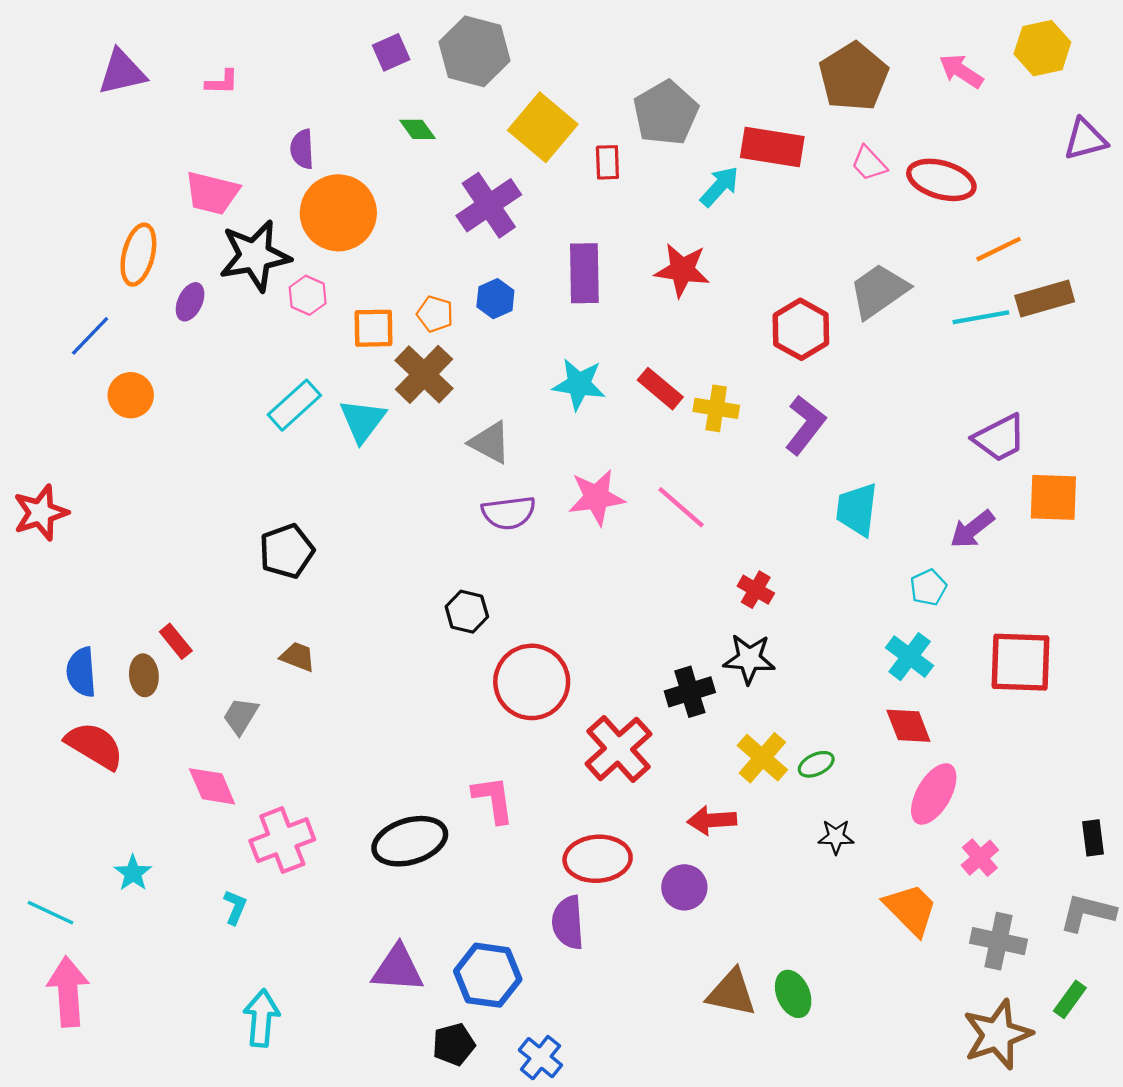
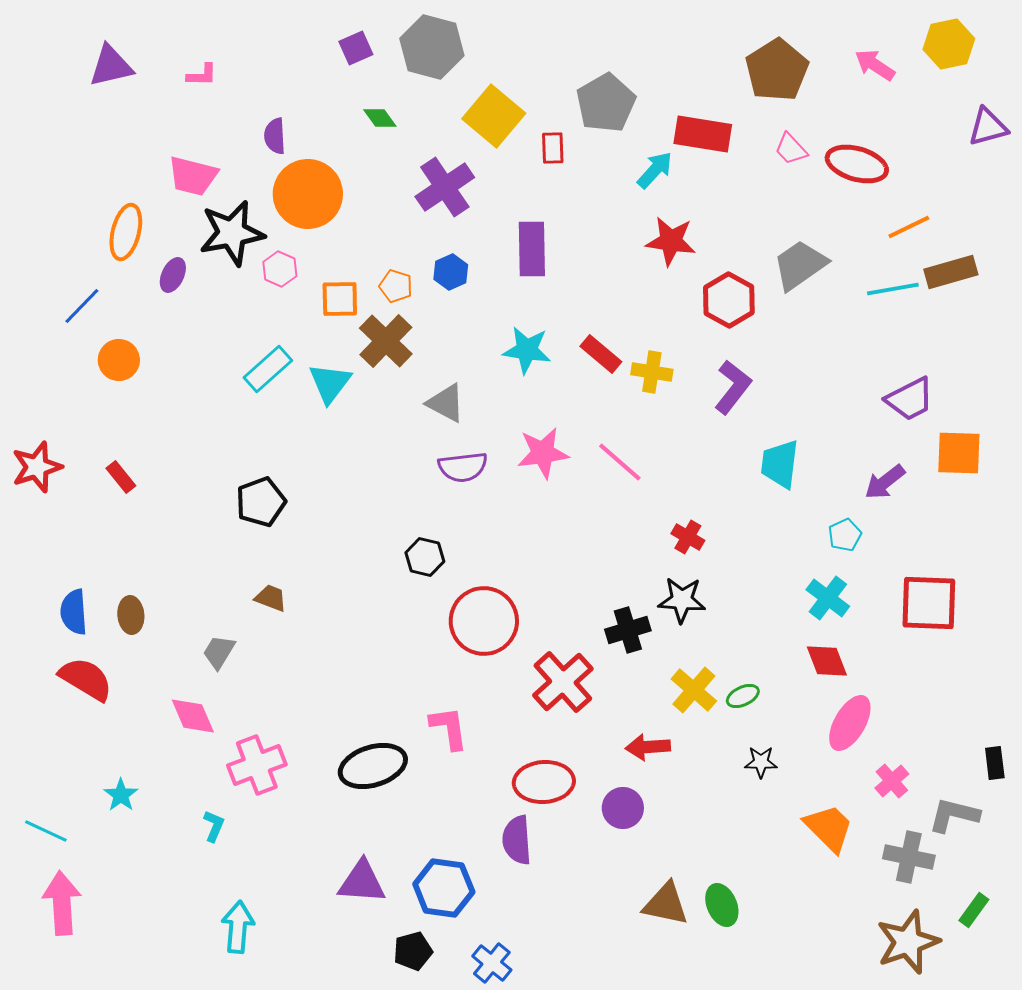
red star: (682, 270) -> (671, 241), moved
red rectangle: (176, 641) -> (121, 477), moved
gray L-shape: (1088, 913) -> (954, 815), moved

